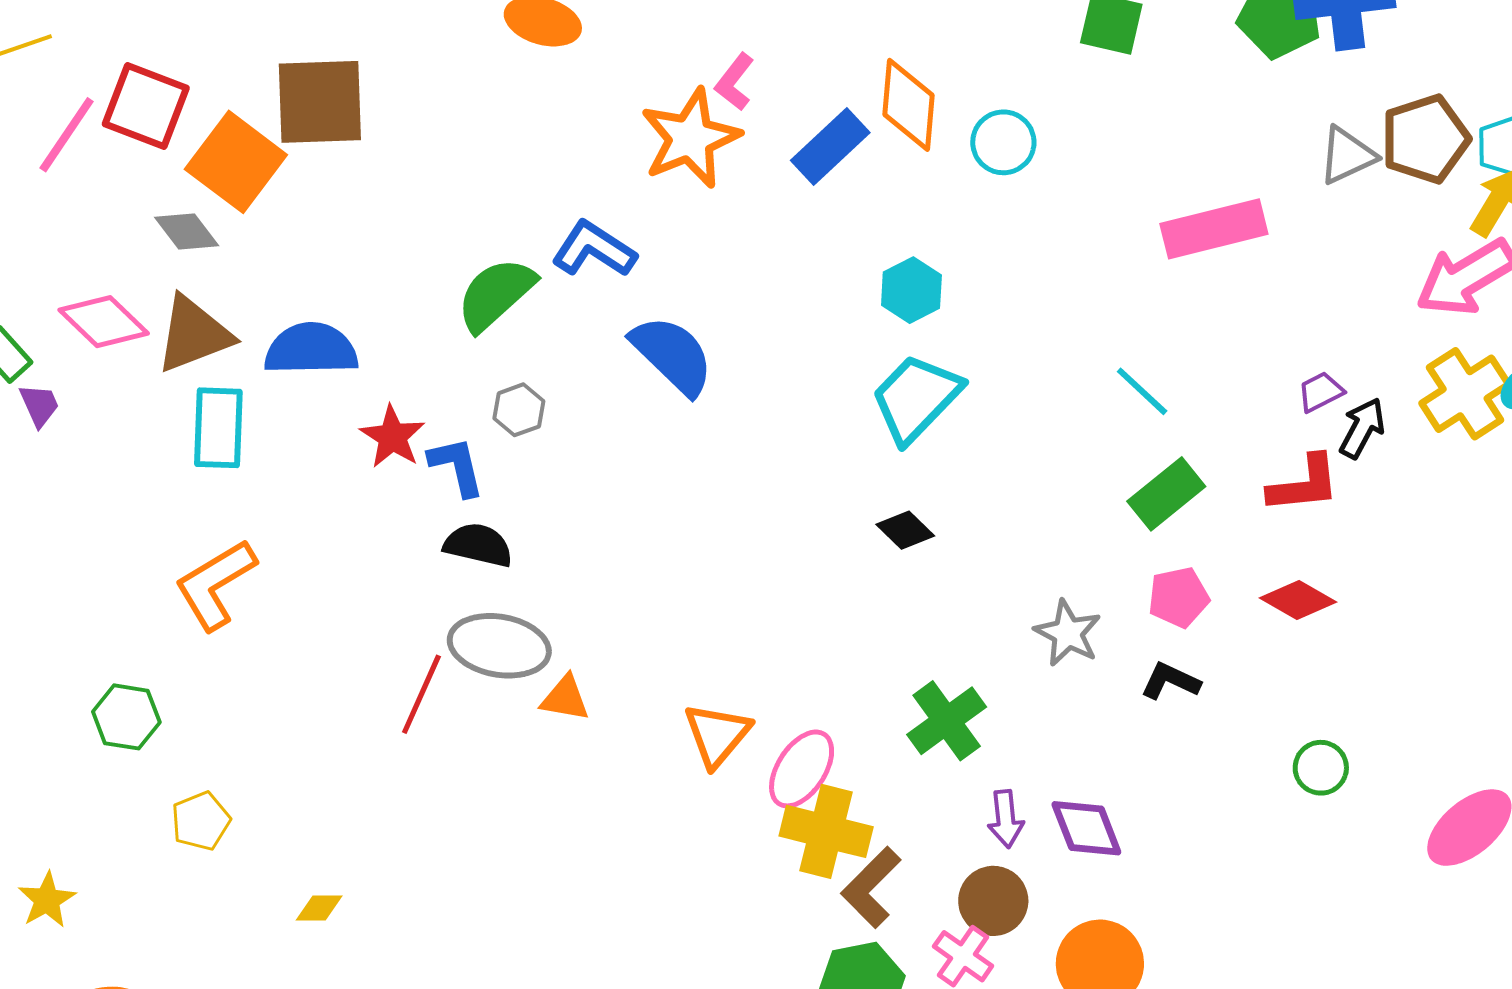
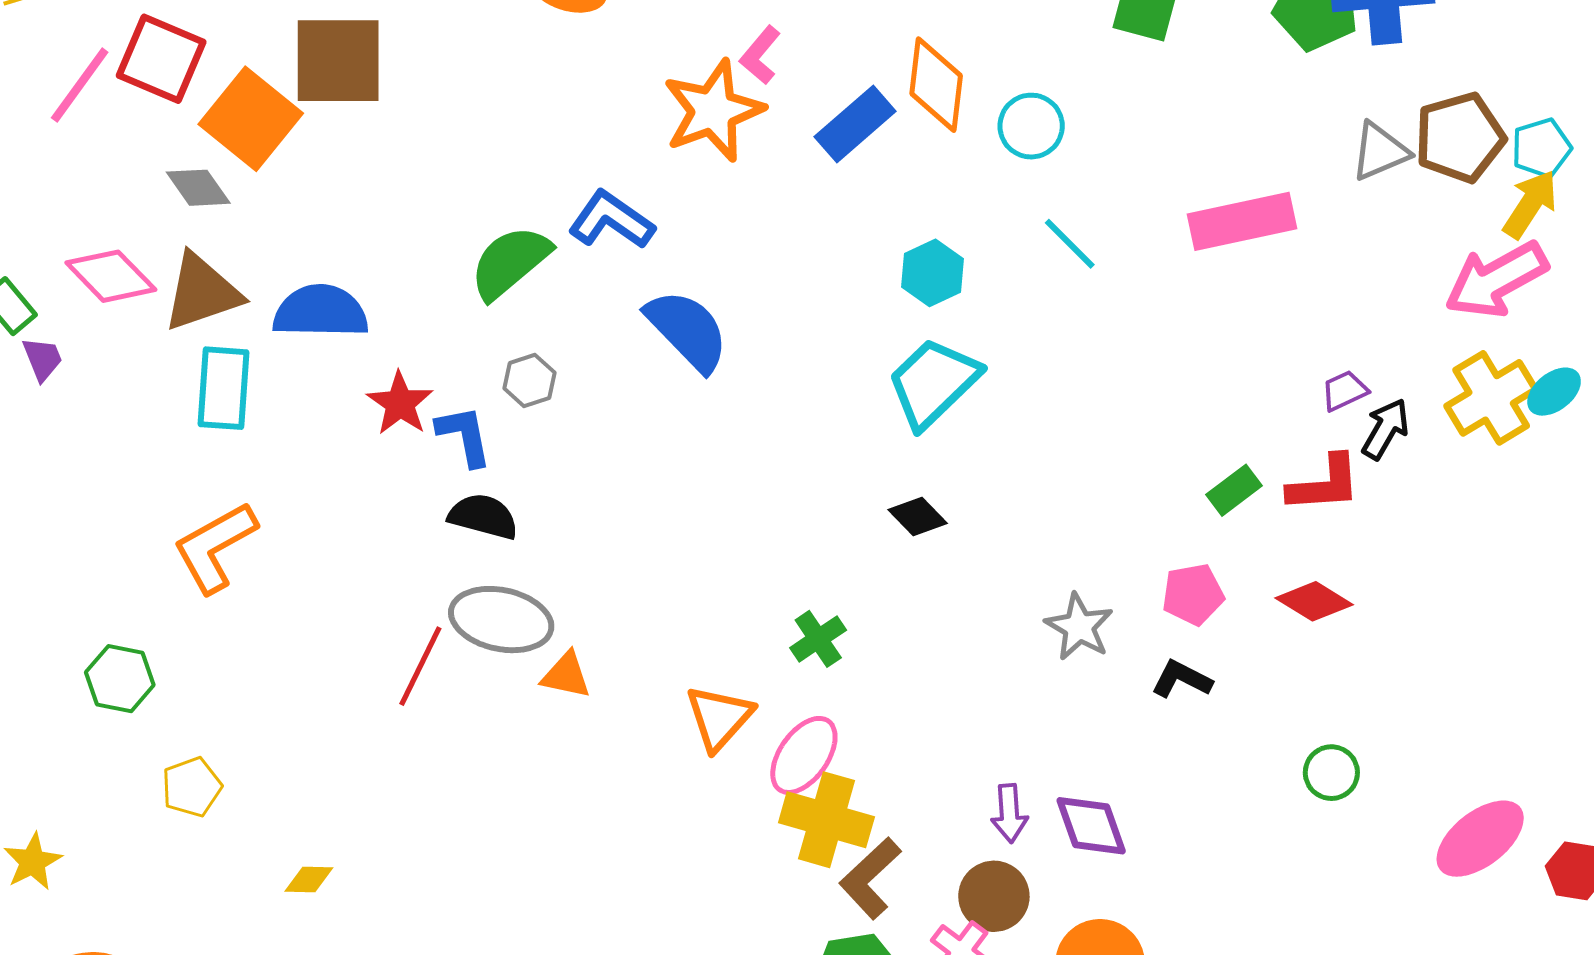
cyan line: (1142, 391) -> (1070, 244), moved
green rectangle: (1166, 494) -> (1234, 490), moved, size x0.7
green cross: (947, 721) -> (818, 639), moved, size x0.7

